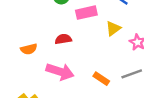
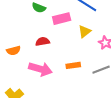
orange rectangle: (101, 79) -> (73, 65), moved, turned -40

